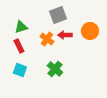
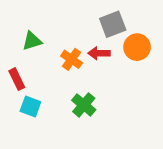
gray square: (58, 15) -> (113, 24), moved
red rectangle: (19, 46) -> (17, 79), moved

